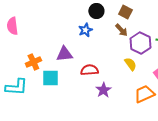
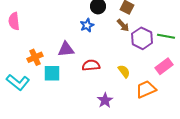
yellow semicircle: (130, 64) -> (124, 71), moved
cyan L-shape: (16, 87) -> (18, 82), turned 35
purple star: (103, 90) -> (105, 100), moved

